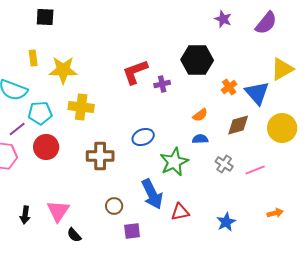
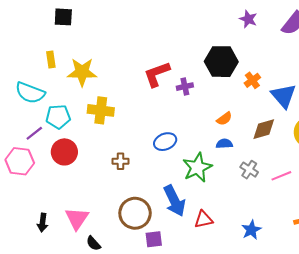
orange cross: (229, 87) -> (252, 80), moved
brown cross: (100, 156) -> (120, 161), size x0.6
brown circle: (114, 206) -> (135, 213), size x1.8

